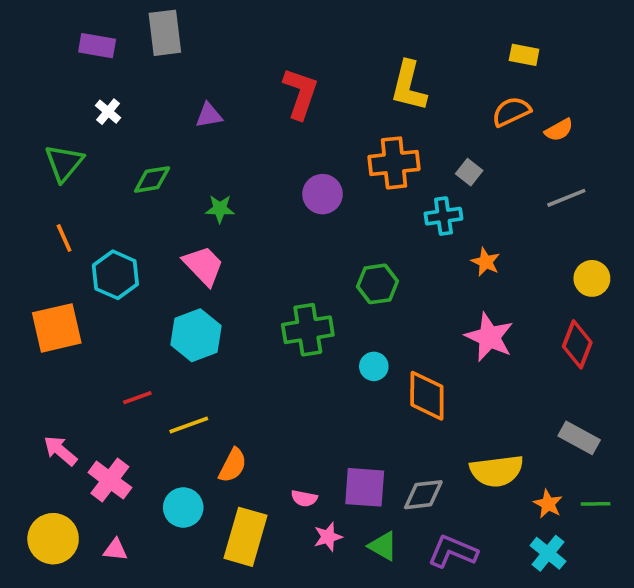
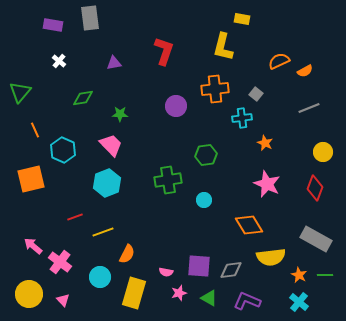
yellow rectangle: (524, 55) -> (242, 19), moved
green triangle: (64, 163) -> (20, 92), moved
orange diamond: (427, 396) -> (249, 225), moved, turned -32
gray rectangle: (579, 438) -> (316, 239), size x1.4
pink triangle: (115, 550) -> (63, 300), turned 40

